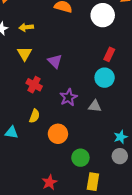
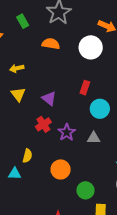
red rectangle: (109, 54) -> (85, 88), moved
red cross: (34, 85) -> (43, 124), moved, turned 35
yellow semicircle: (34, 116) -> (27, 156), moved

